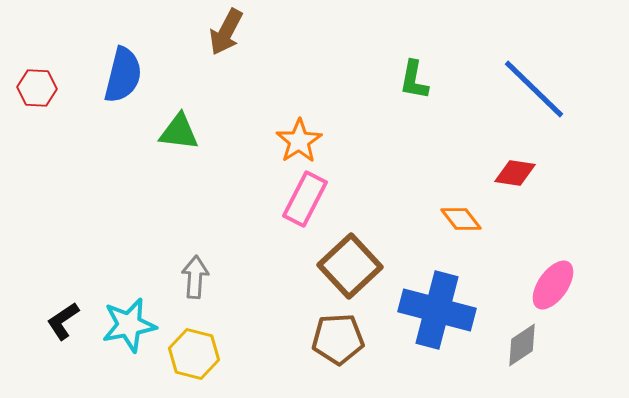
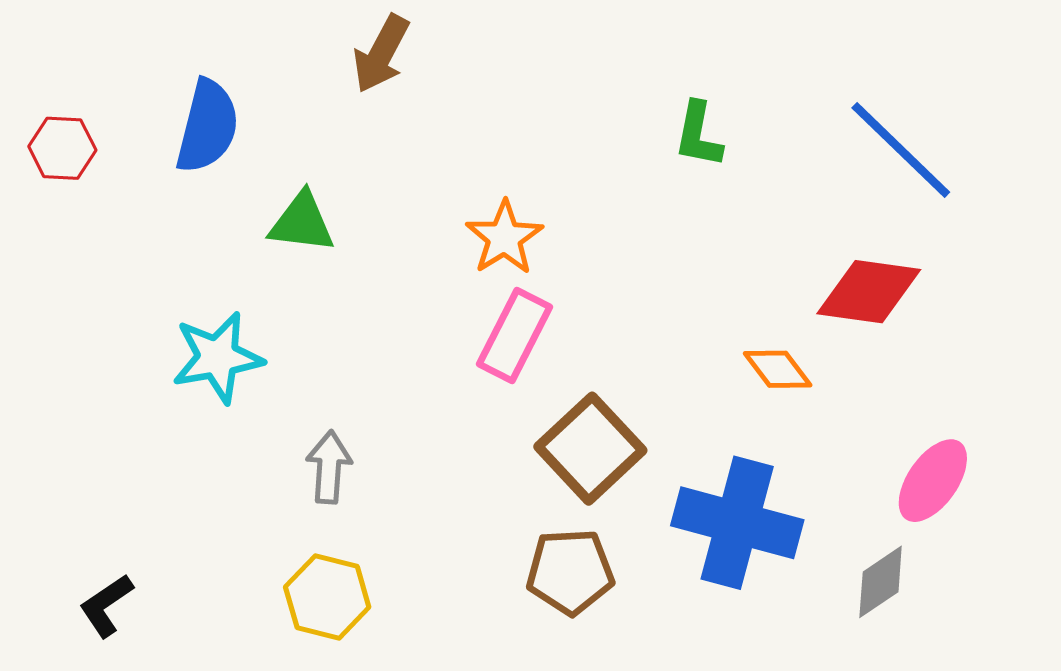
red diamond: (515, 173) -> (869, 292), size x1.5
black L-shape: (63, 321) -> (106, 605), moved
cyan star: (129, 325) -> (218, 357), moved

